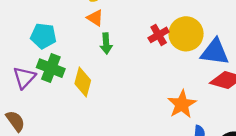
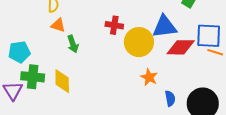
yellow circle: (186, 34) -> (139, 42), moved
red cross: (159, 35) -> (114, 25), turned -36
orange star: (182, 104) -> (149, 77), size x0.7

